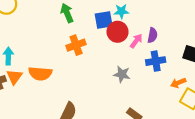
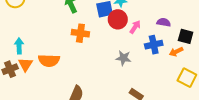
purple semicircle: (152, 35) -> (164, 22), moved, turned -88
orange cross: (76, 45) -> (80, 33), turned 30
orange arrow: (178, 83) -> (176, 52), moved

